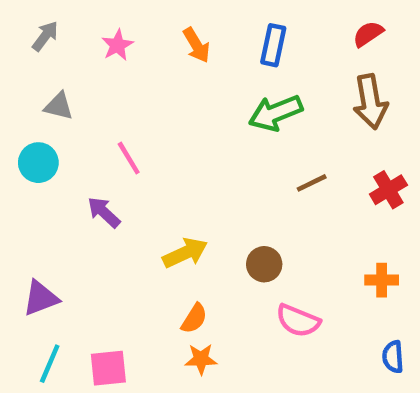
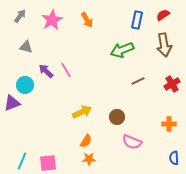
pink star: (117, 45) -> (52, 20), size x1.5
blue rectangle: (273, 45) -> (137, 20), moved
pink line: (129, 158) -> (66, 70), moved
cyan circle: (38, 163) -> (25, 85), moved
purple arrow: (104, 212) -> (46, 71), moved
purple triangle: (41, 298) -> (12, 103), moved

